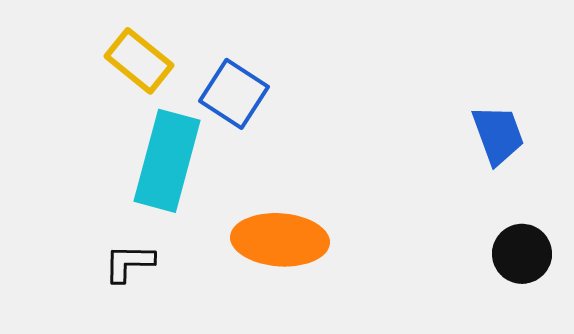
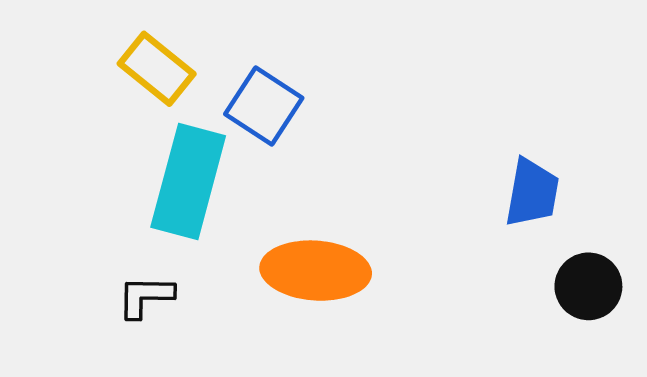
blue trapezoid: (498, 135) -> (532, 193), moved, turned 30

